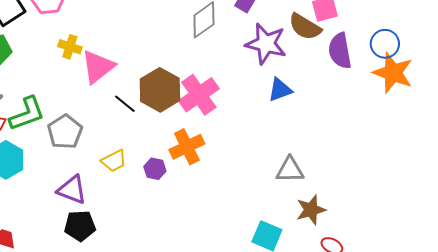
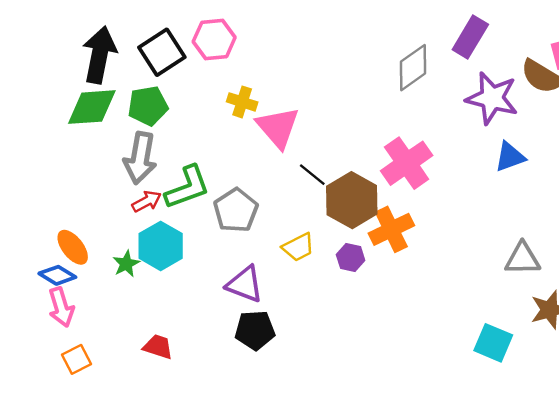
pink triangle: (98, 67) -> (278, 127), turned -33
brown hexagon: (160, 90) -> (352, 200), moved

